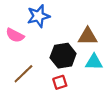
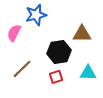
pink semicircle: (15, 35) -> (14, 33), turned 90
cyan triangle: (94, 62) -> (88, 73), moved

